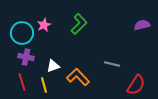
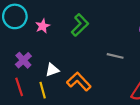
cyan circle: (22, 33) -> (15, 16), moved
purple cross: (26, 57) -> (23, 60), turned 35
gray line: (112, 64) -> (115, 56), moved

